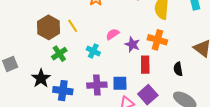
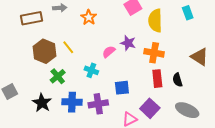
purple star: (132, 44) -> (128, 43), moved
red rectangle: (145, 65) -> (157, 79), moved
blue square: (120, 83) -> (122, 88), moved
blue cross: (63, 91) -> (72, 102), moved

